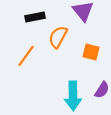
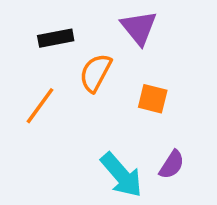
cyan arrow: (73, 96) -> (121, 175), turned -40

